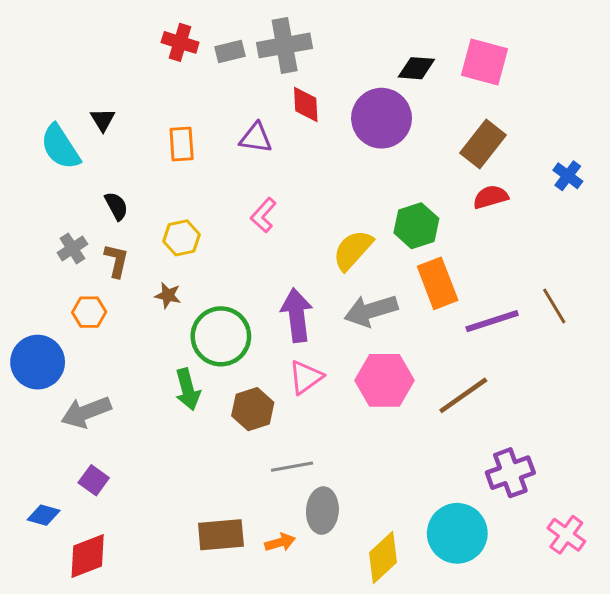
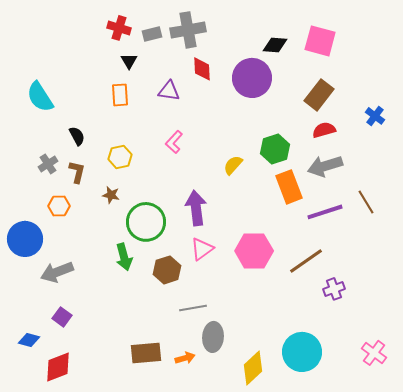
black triangle: (103, 120) -> (129, 61), moved
yellow semicircle: (353, 250) -> (233, 165), size x0.7
gray arrow: (371, 311) -> (325, 166), moved
purple cross: (510, 473) -> (334, 289), moved, size x0.7

